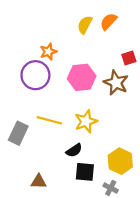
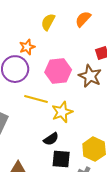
yellow semicircle: (85, 25) -> (48, 22), moved
yellow line: (49, 120) -> (36, 99), moved

